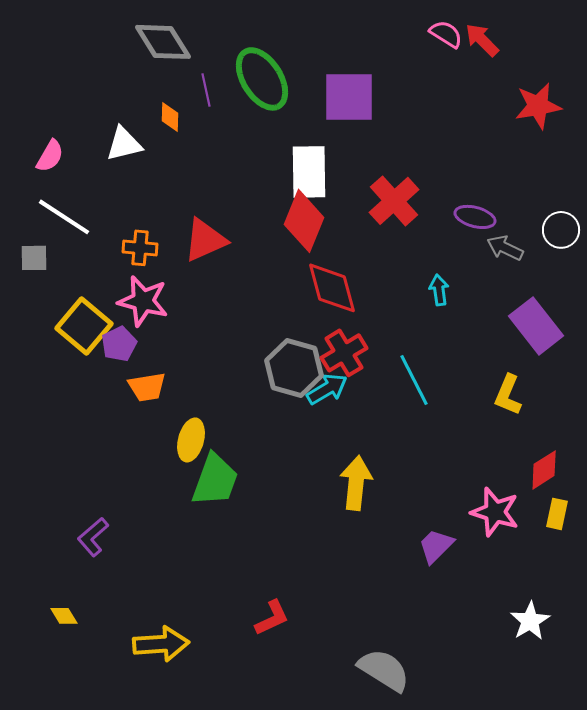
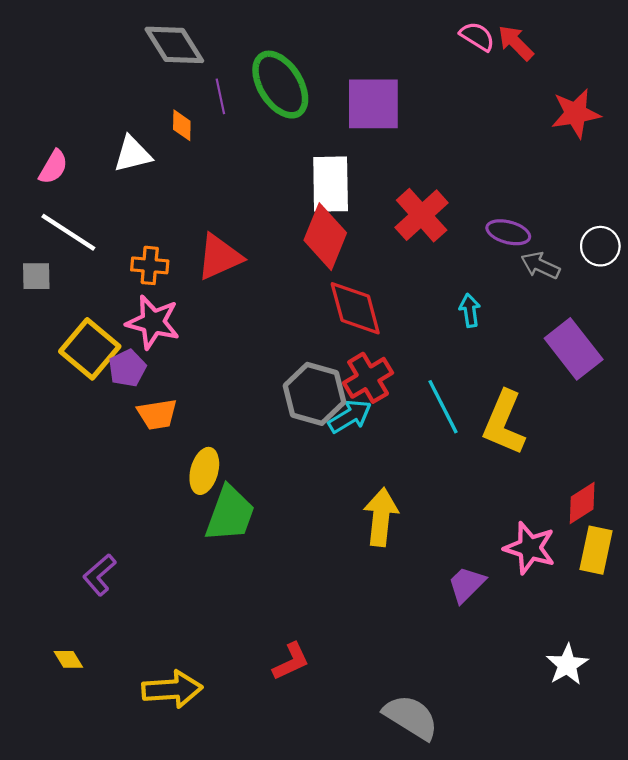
yellow L-shape: (508, 395) -> (504, 423), moved, size x1.5
yellow rectangle: (557, 514) -> (596, 550), size x1.4

